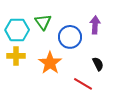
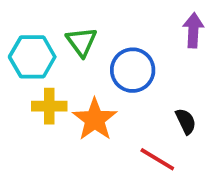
purple arrow: (95, 25) -> (193, 30), moved
yellow cross: (16, 56) -> (49, 106), moved

